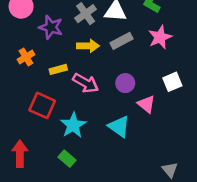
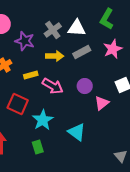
pink triangle: (146, 104) -> (102, 103), turned 42
cyan triangle: (119, 126) -> (77, 132), moved
green rectangle: (67, 159) -> (38, 147), turned 32

